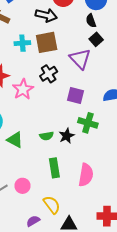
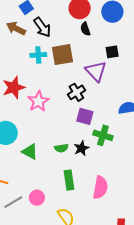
black arrow: (46, 15) -> (42, 27), moved, turned 40
black semicircle: (91, 21) -> (85, 29), moved
black square: (96, 39) -> (112, 52), turned 32
black cross: (49, 74) -> (76, 92), moved
purple square: (76, 96) -> (85, 116), moved

